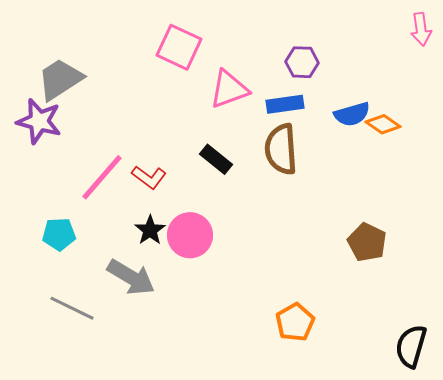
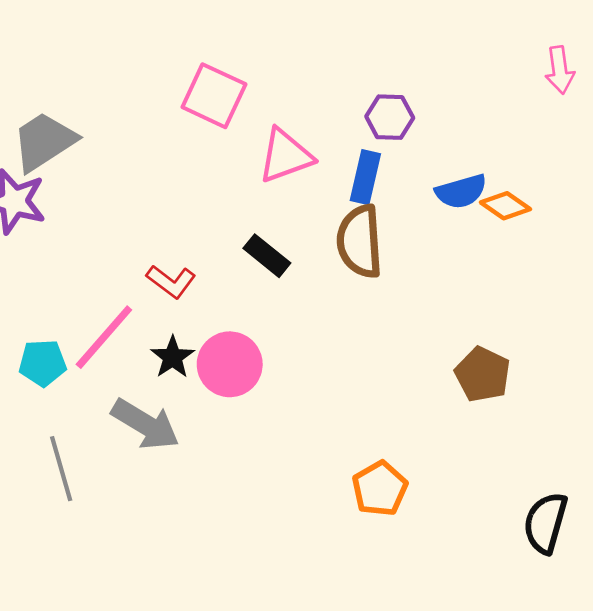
blue rectangle: (285, 104) -> (365, 177), turned -69
pink line: (102, 177) -> (104, 337), moved
gray line: (72, 308) -> (61, 469), turned 48

